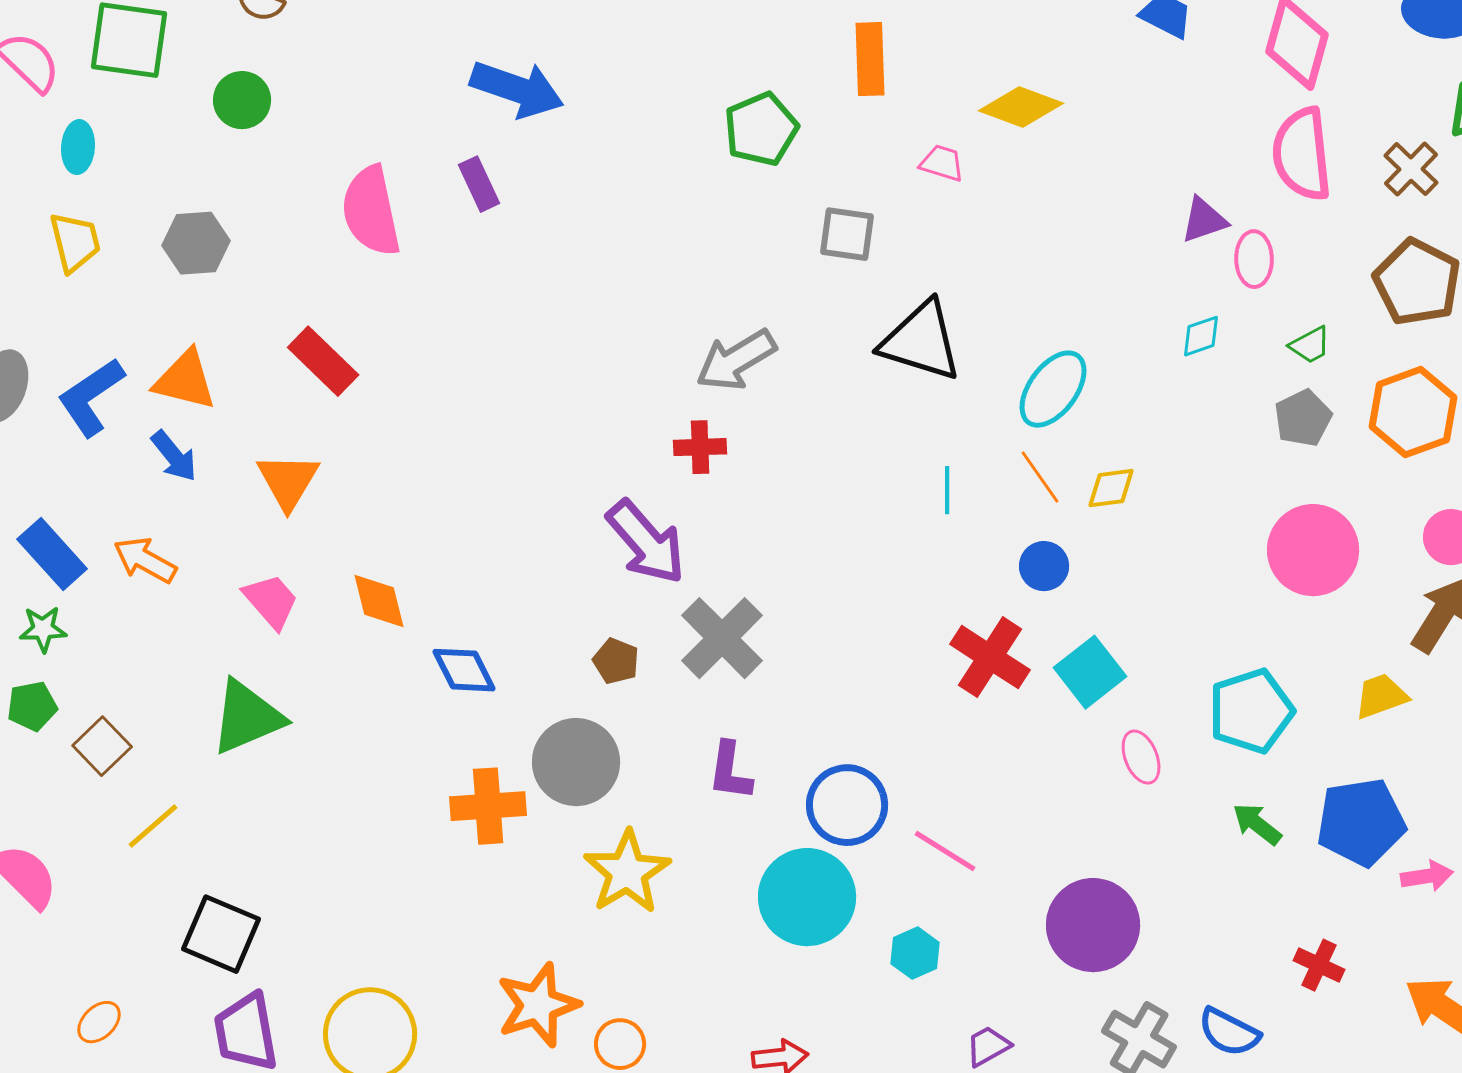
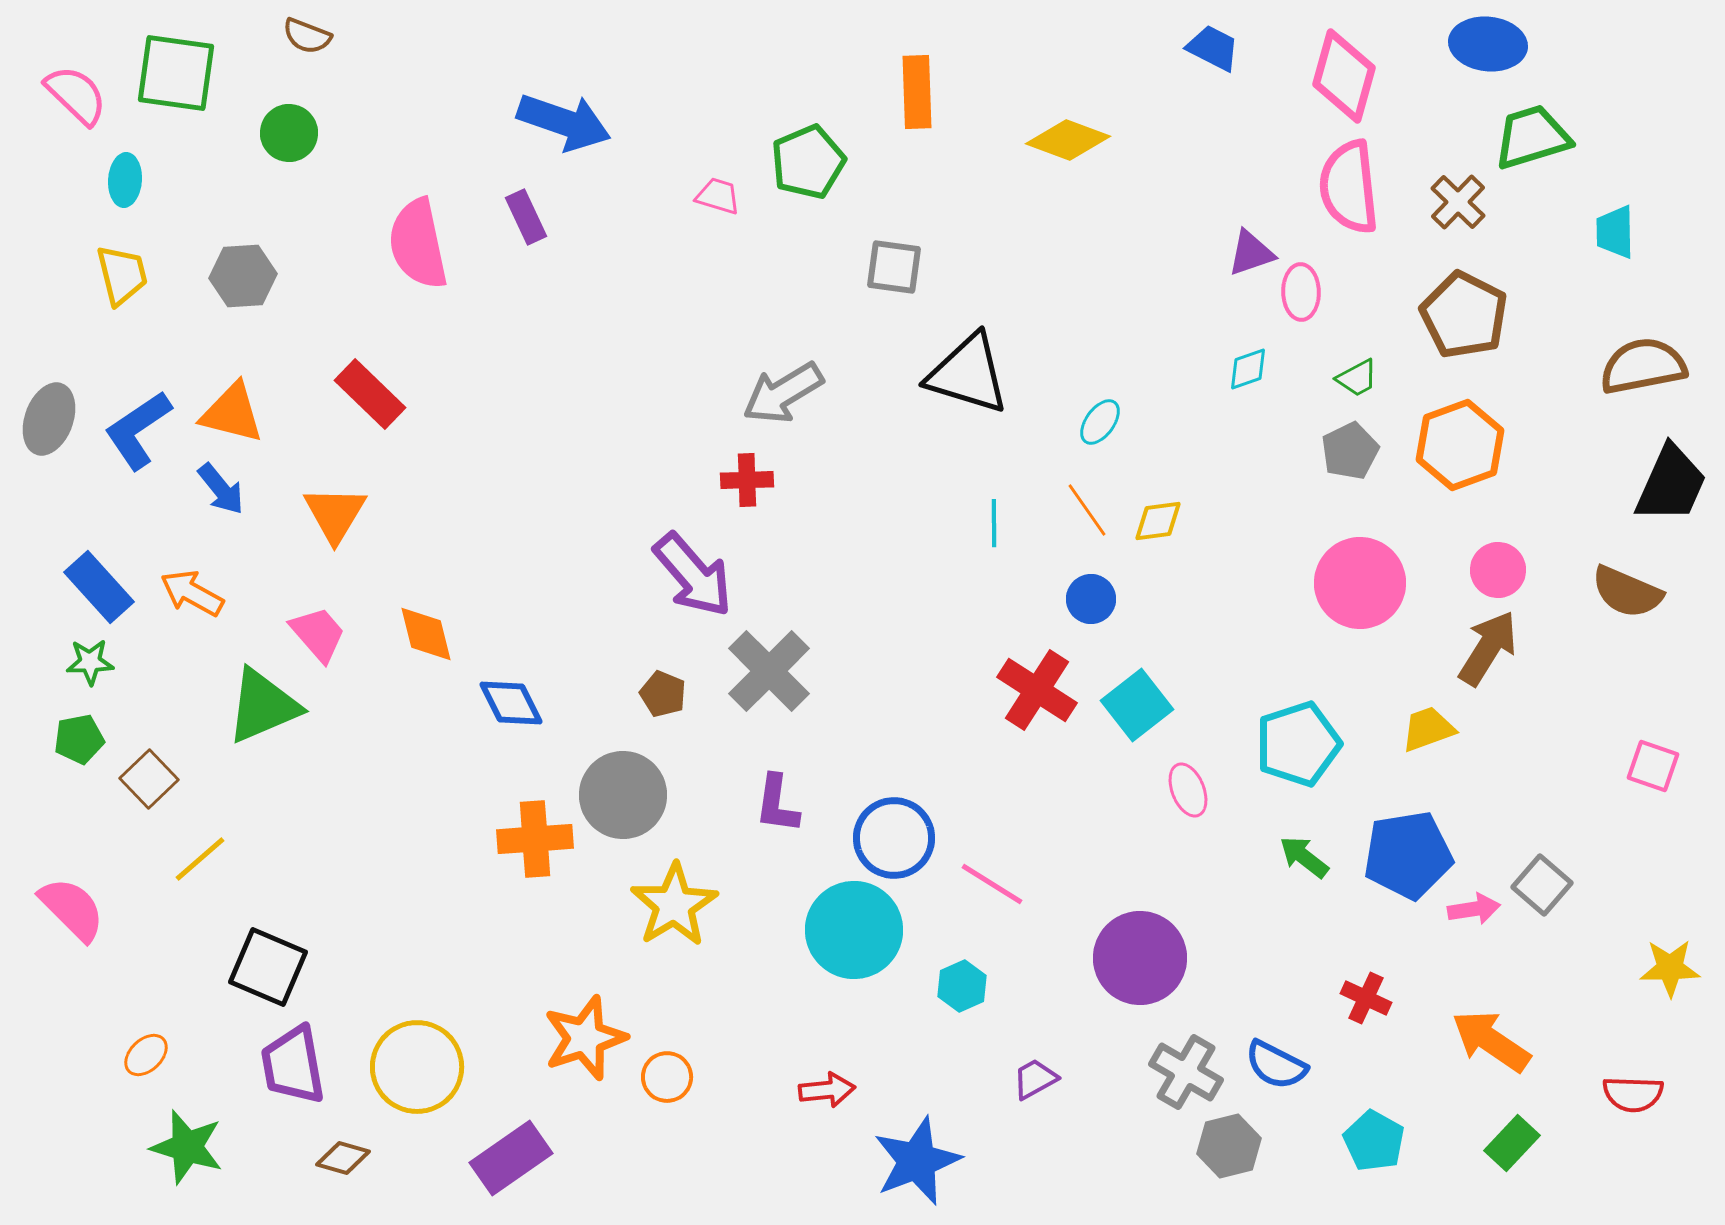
pink trapezoid: (942, 163) -> (718, 196), moved
cyan ellipse: (1053, 389) -> (1100, 422), size x0.6
green triangle: (247, 717) -> (263, 706), moved

